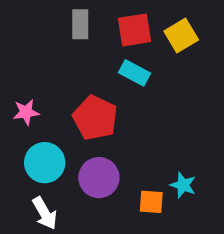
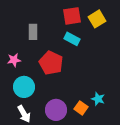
gray rectangle: (80, 24) -> (33, 32), moved
purple circle: (99, 178) -> (56, 110), moved
orange square: (151, 202) -> (81, 108), turned 32

